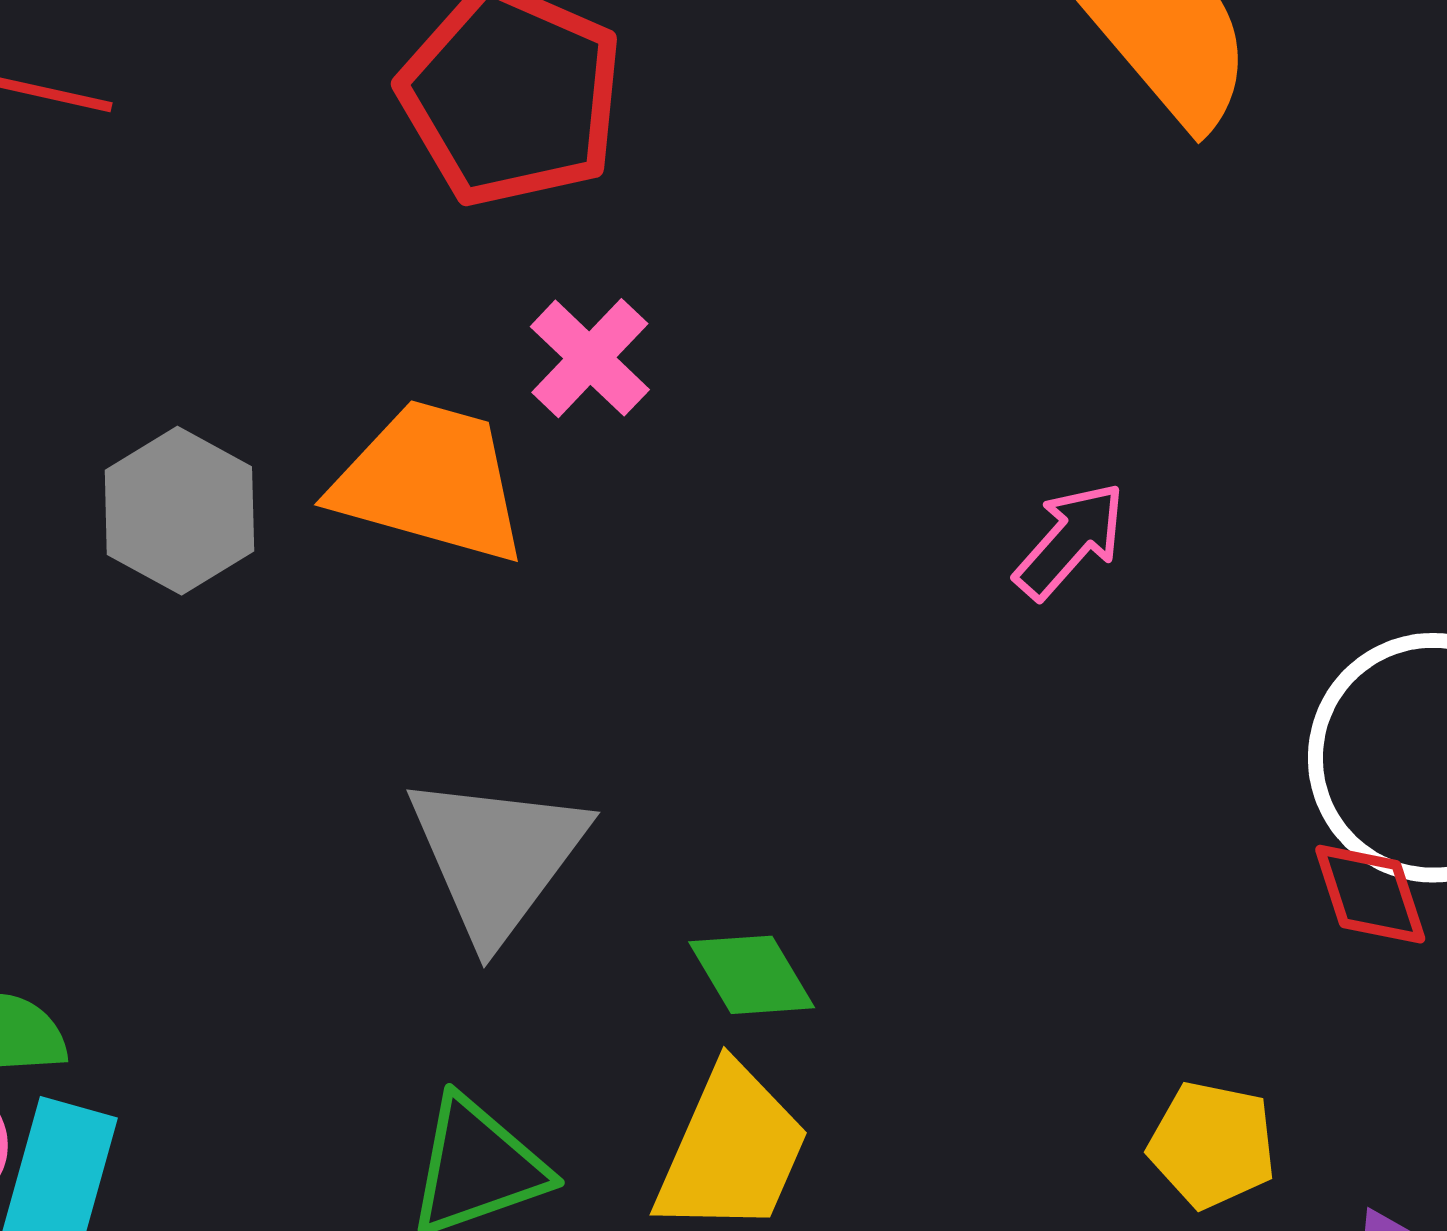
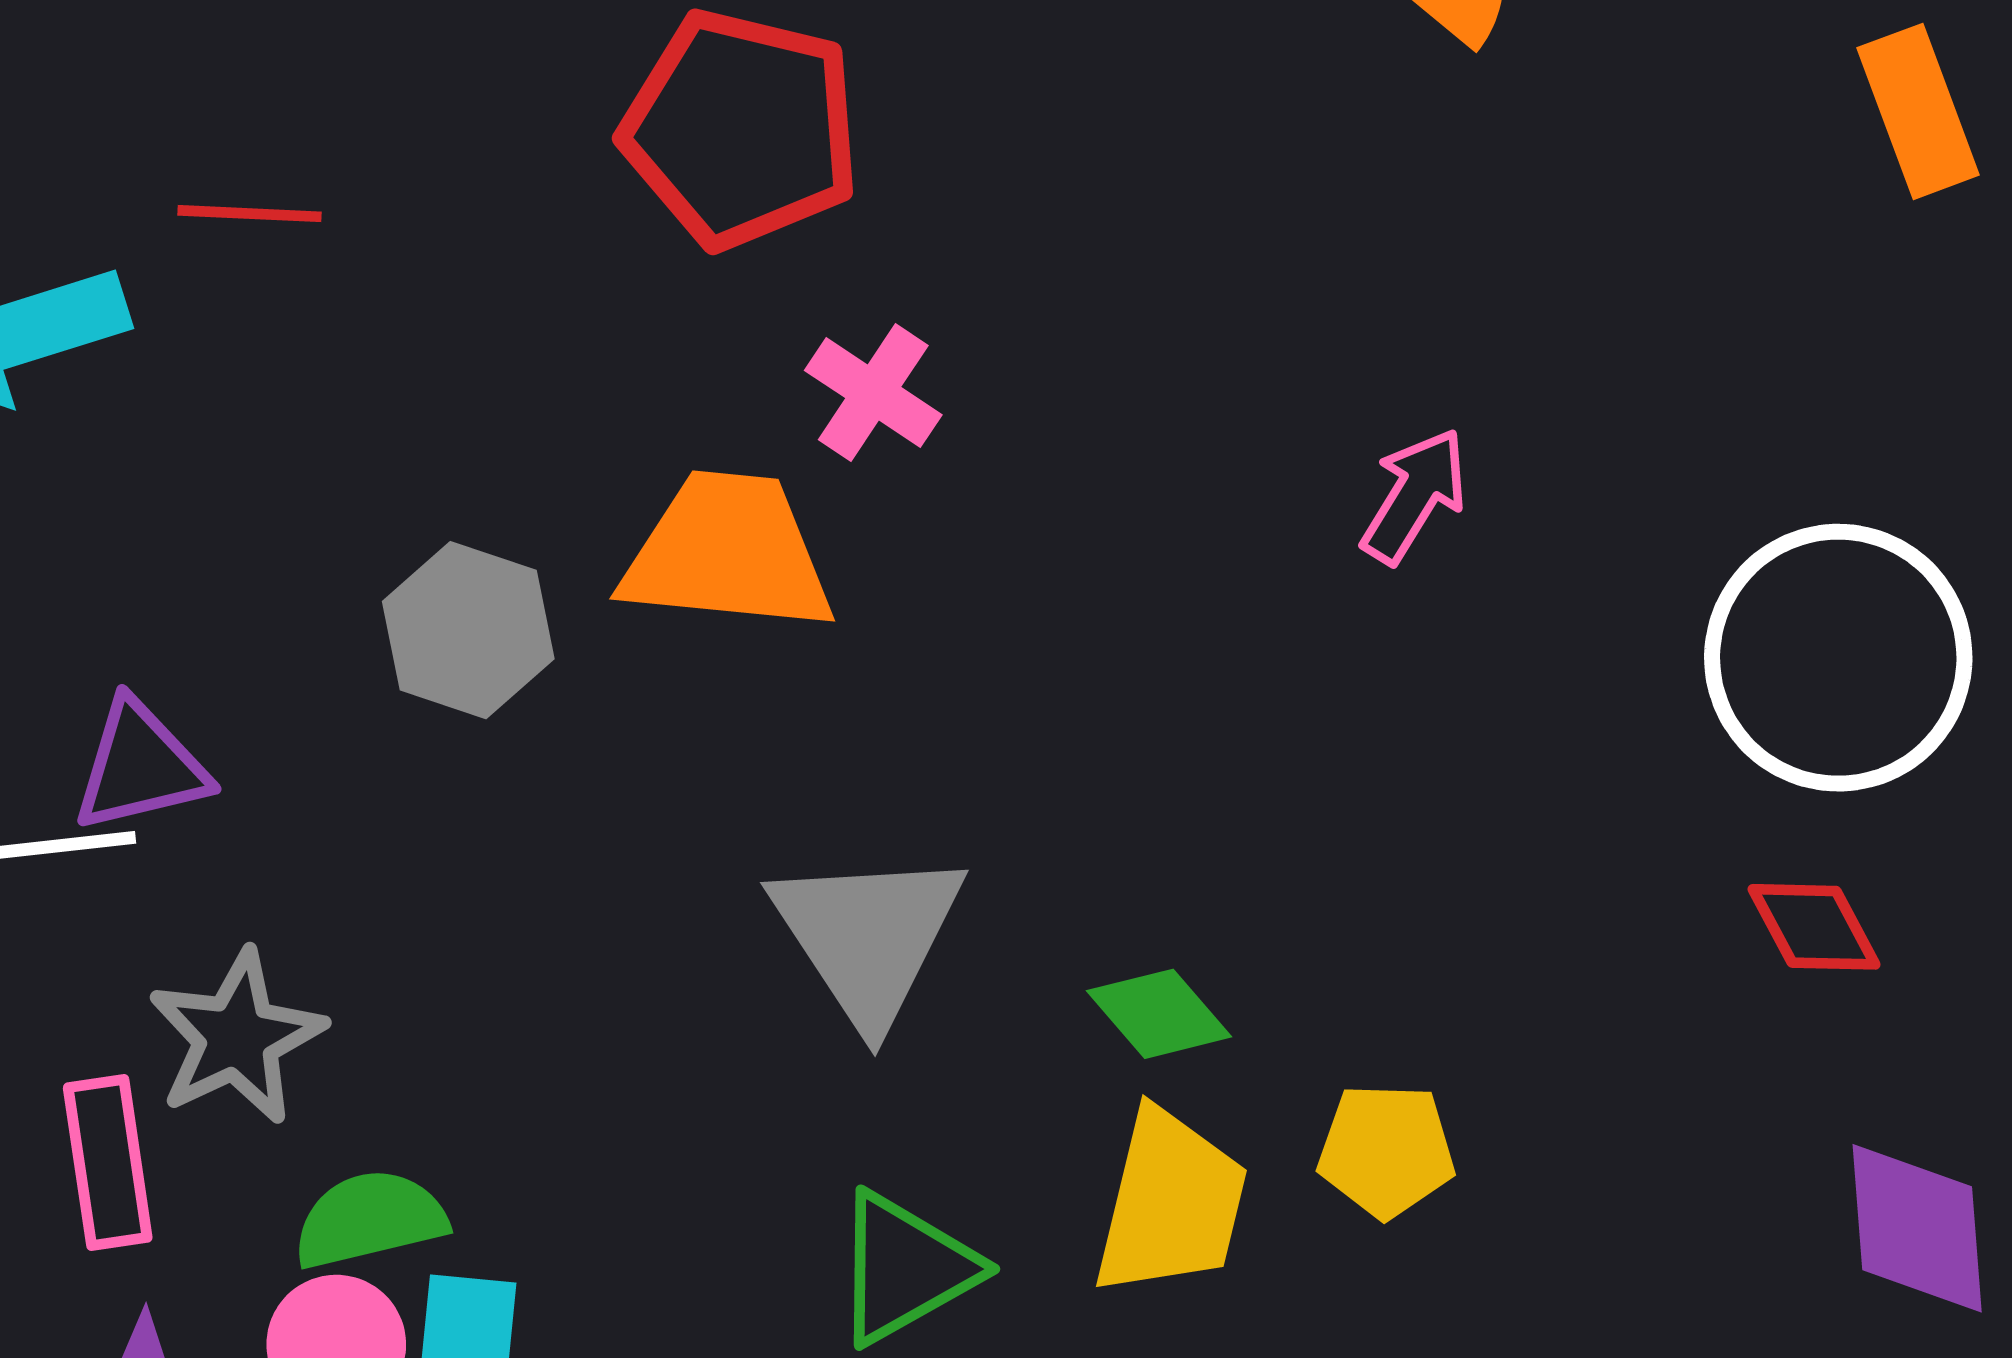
red diamond: (1370, 894) -> (1814, 927), moved
yellow pentagon: (1212, 1145) -> (1386, 1150), moved

